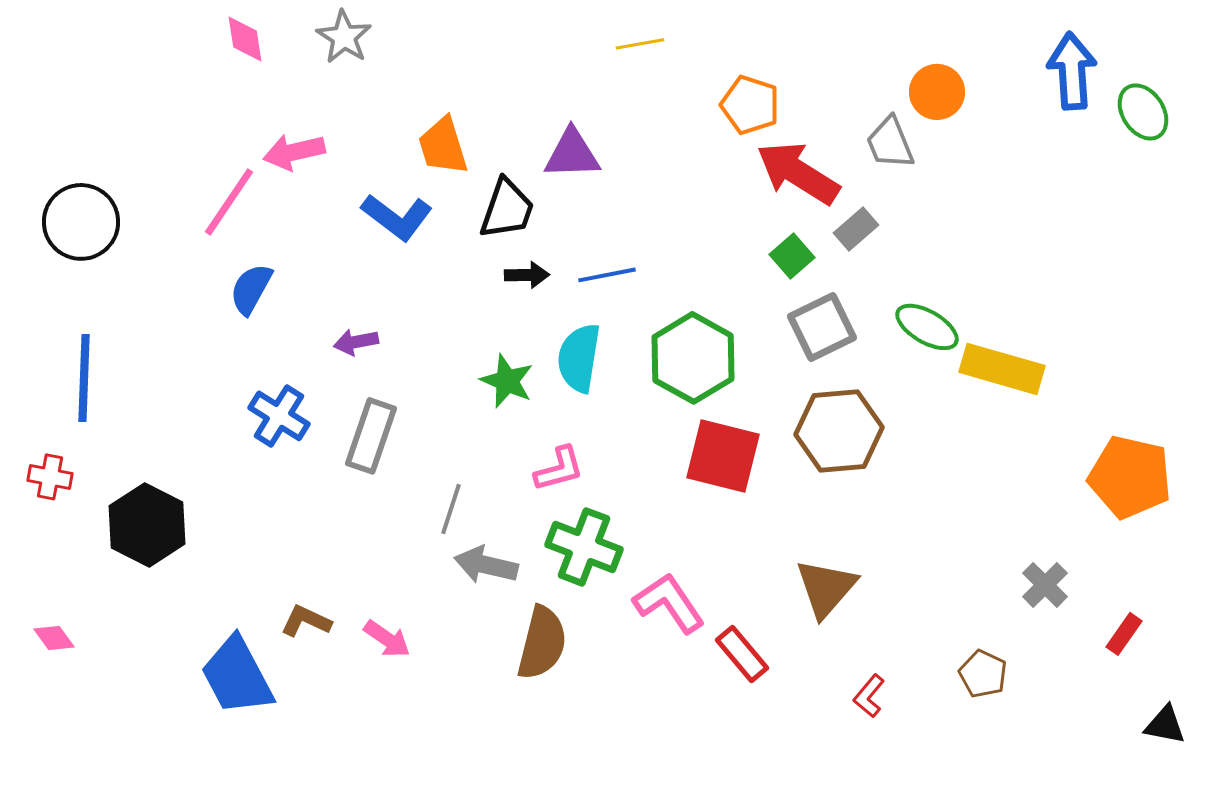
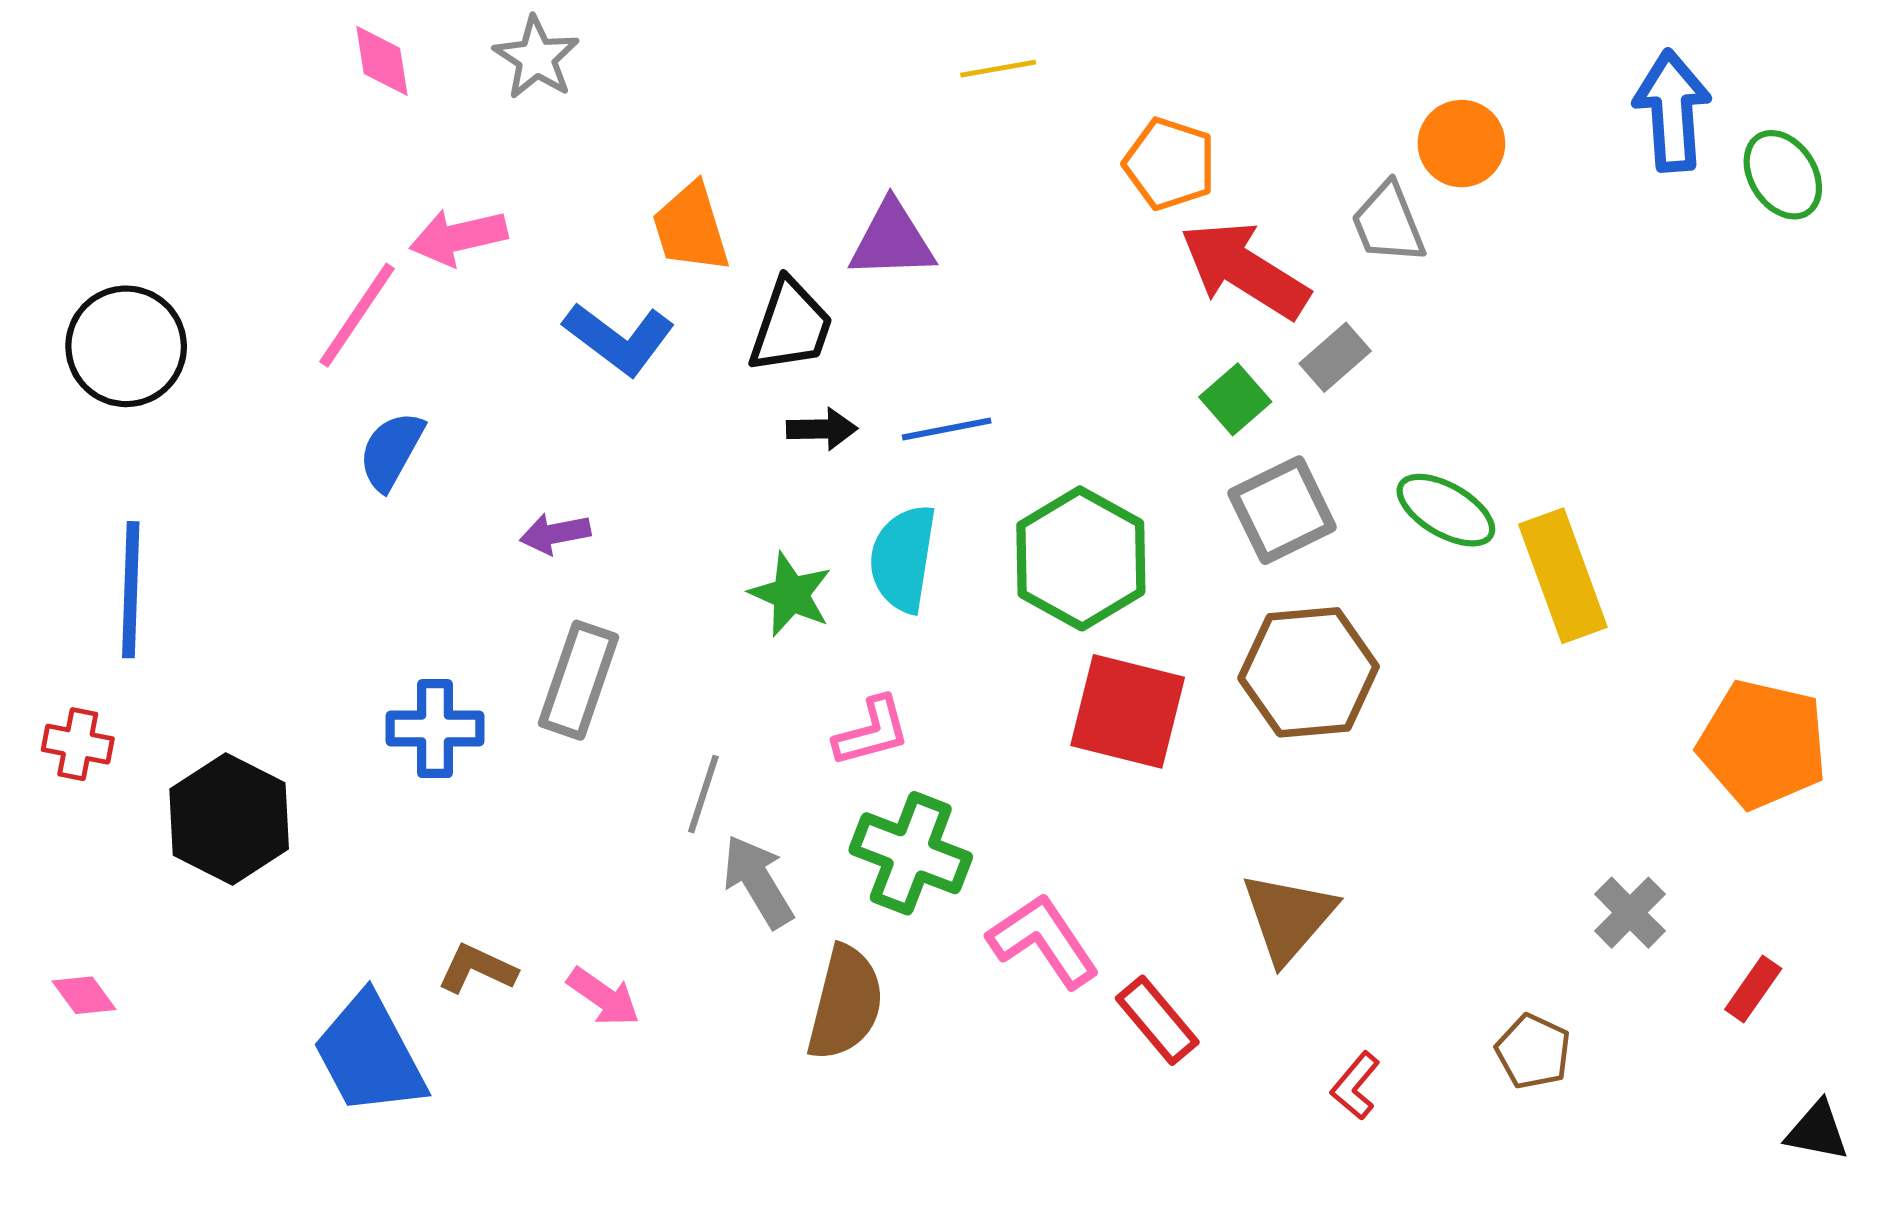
yellow rectangle: (1002, 369) -> (1563, 576), turned 54
blue cross: (279, 416) -> (435, 729), moved, turned -32
gray arrow: (486, 565) -> (758, 881), turned 46

